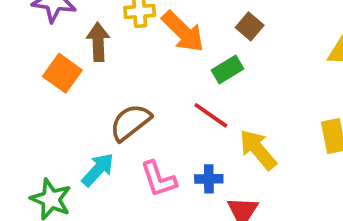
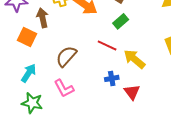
green rectangle: (228, 69) -> (121, 21), moved
cyan arrow: (98, 170) -> (29, 73), moved
pink L-shape: (158, 179) -> (64, 88), moved

